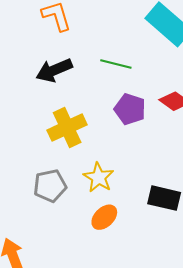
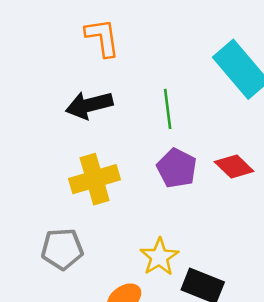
green line: (116, 64) -> (168, 109), turned 60
yellow star: (99, 177) -> (159, 257), moved

